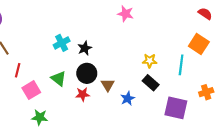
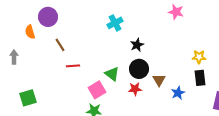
cyan cross: (62, 43) -> (115, 23), moved
red line: (18, 70) -> (73, 66), turned 72
black rectangle: (151, 83) -> (200, 78), turned 42
pink square: (31, 90) -> (97, 90), moved

